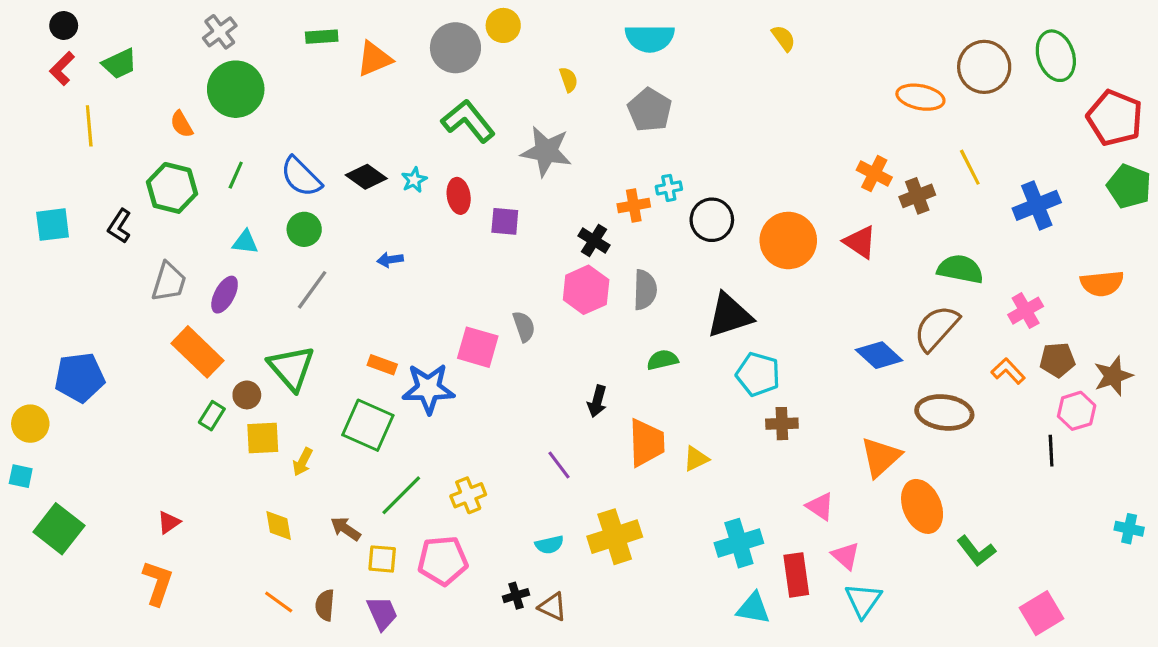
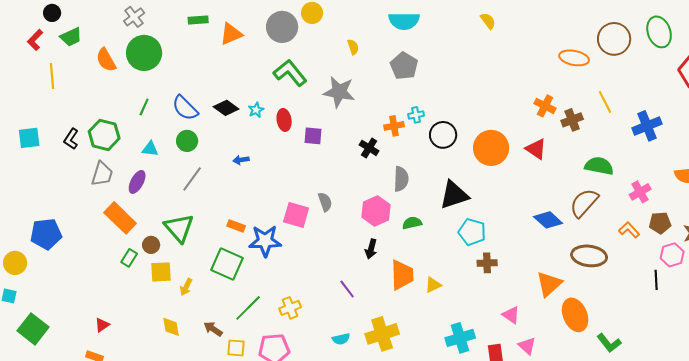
black circle: (64, 25) -> (52, 13), moved
orange semicircle: (182, 124) -> (106, 60), moved, size x1.4
green hexagon: (172, 188) -> (104, 135), moved
pink hexagon: (586, 290) -> (376, 211), moved

